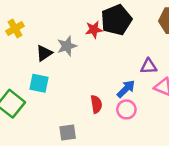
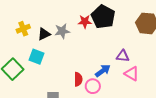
black pentagon: (116, 20) -> (103, 17), turned -30
yellow cross: (15, 28) -> (23, 29), moved
pink circle: (126, 109) -> (93, 86), moved

